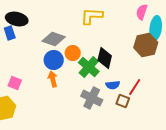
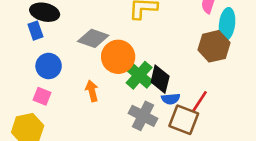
orange circle: (73, 53) -> (118, 57), size x1.6
black diamond: (105, 58) -> (160, 79), moved
blue circle: (54, 60) -> (49, 66), moved
brown square: (123, 101) -> (184, 120), size x1.6

